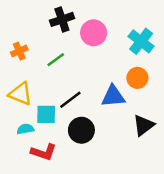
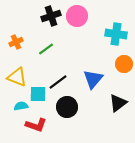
pink circle: (94, 33) -> (77, 16), moved
cyan cross: (141, 41) -> (116, 34), turned -30
orange circle: (137, 78) -> (124, 64), moved
blue triangle: (113, 96) -> (93, 79), turned -45

